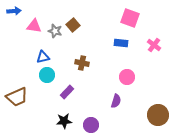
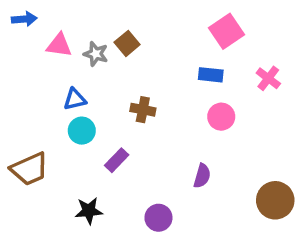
pink square: (130, 18) -> (226, 31), turned 36
pink circle: (127, 77) -> (221, 117), moved
black star: (64, 121) -> (89, 211), moved

